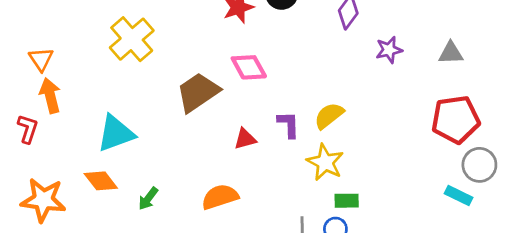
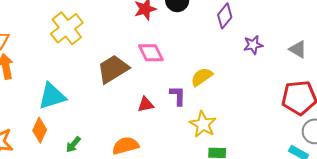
gray triangle: (451, 53) -> (298, 49), turned 30
yellow semicircle: (329, 116) -> (202, 77), moved
orange diamond: (101, 181) -> (40, 130), turned 60

